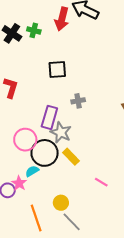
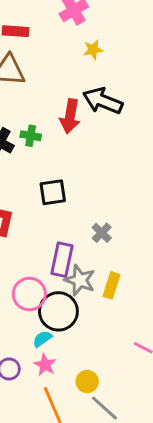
black square: (57, 70) -> (53, 192), moved
gray cross: (78, 101) -> (102, 233), turned -32
yellow rectangle: (71, 157) -> (111, 285), moved, turned 66
pink star: (19, 183) -> (45, 365), moved

